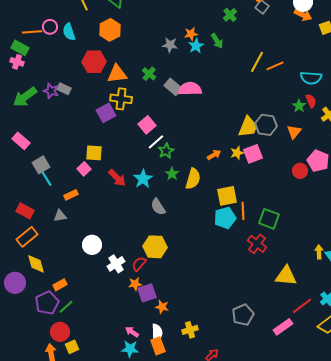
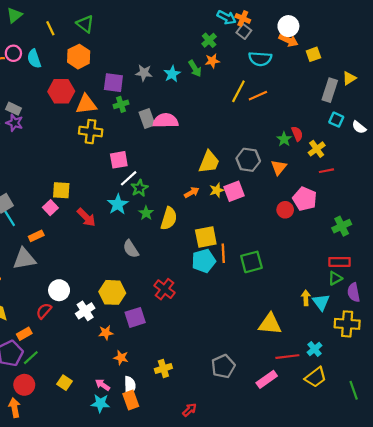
orange star: (191, 34) -> (212, 61), moved
green cross: (149, 74) -> (121, 104), turned 32
cyan semicircle: (311, 78) -> (260, 59), moved
gray rectangle: (173, 87) -> (147, 118), turned 30
gray rectangle: (64, 89) -> (13, 109), moved
purple square: (106, 113) -> (113, 83), moved, turned 36
pink square: (147, 125) -> (119, 160), turned 30
yellow trapezoid: (248, 127) -> (209, 162), moved
cyan star: (143, 179) -> (118, 204), moved
gray triangle: (60, 216) -> (24, 259), size x1.6
green square: (269, 219) -> (251, 262), turned -35
red cross: (257, 244) -> (164, 289), moved
yellow hexagon: (155, 247) -> (112, 292), moved
red semicircle: (139, 264) -> (44, 311), moved
purple square: (147, 293) -> (135, 317), moved
red line: (302, 306) -> (287, 357), turned 30
orange star: (162, 307) -> (121, 358), moved
yellow cross: (190, 330) -> (163, 368), moved
yellow square: (72, 347) -> (64, 383), moved, turned -32

